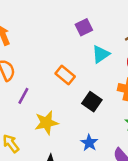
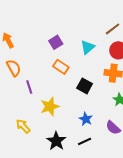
purple square: (84, 27) -> (56, 42), moved
purple line: (23, 96) -> (29, 87), turned -40

